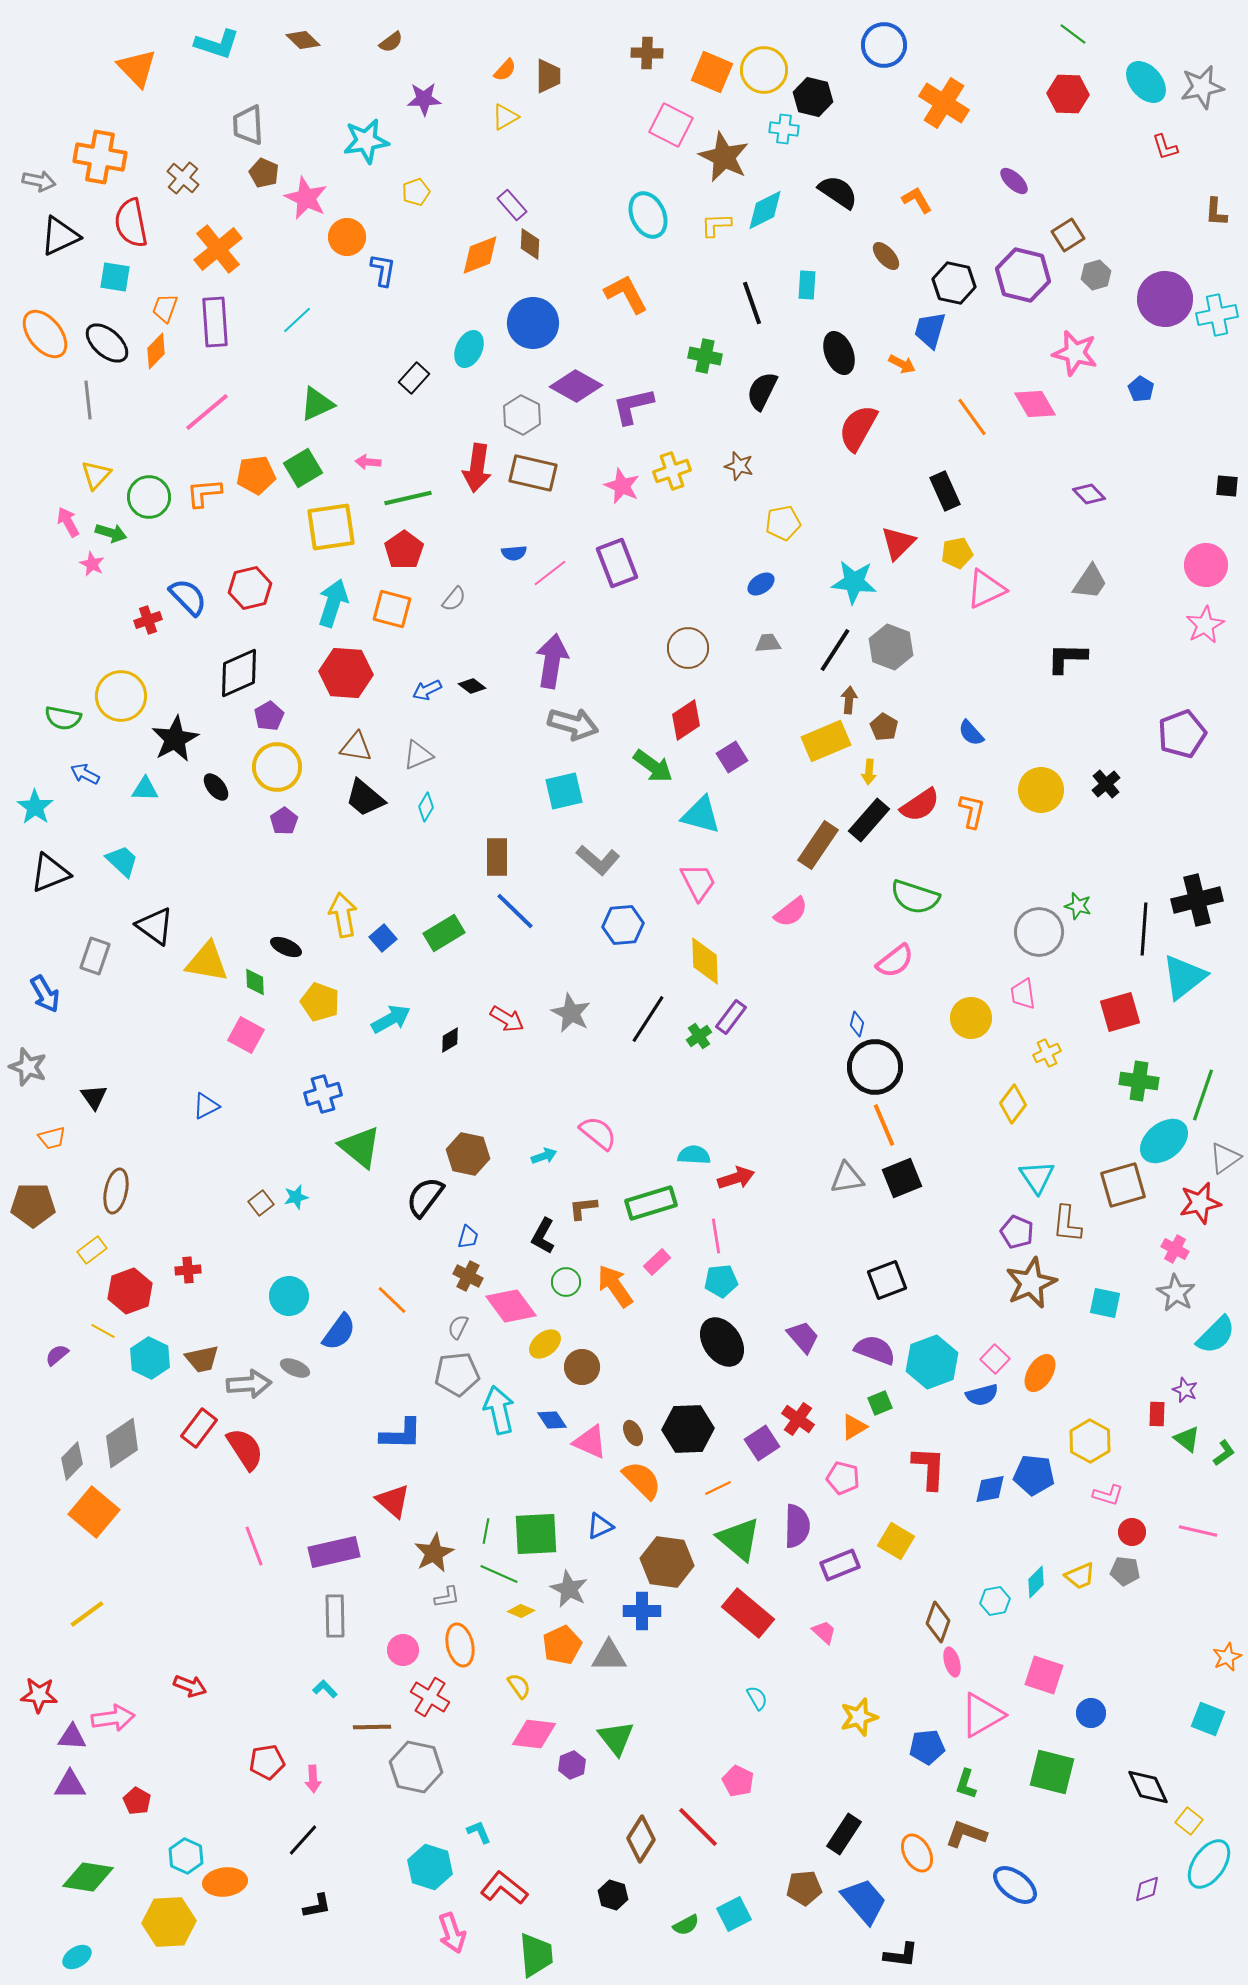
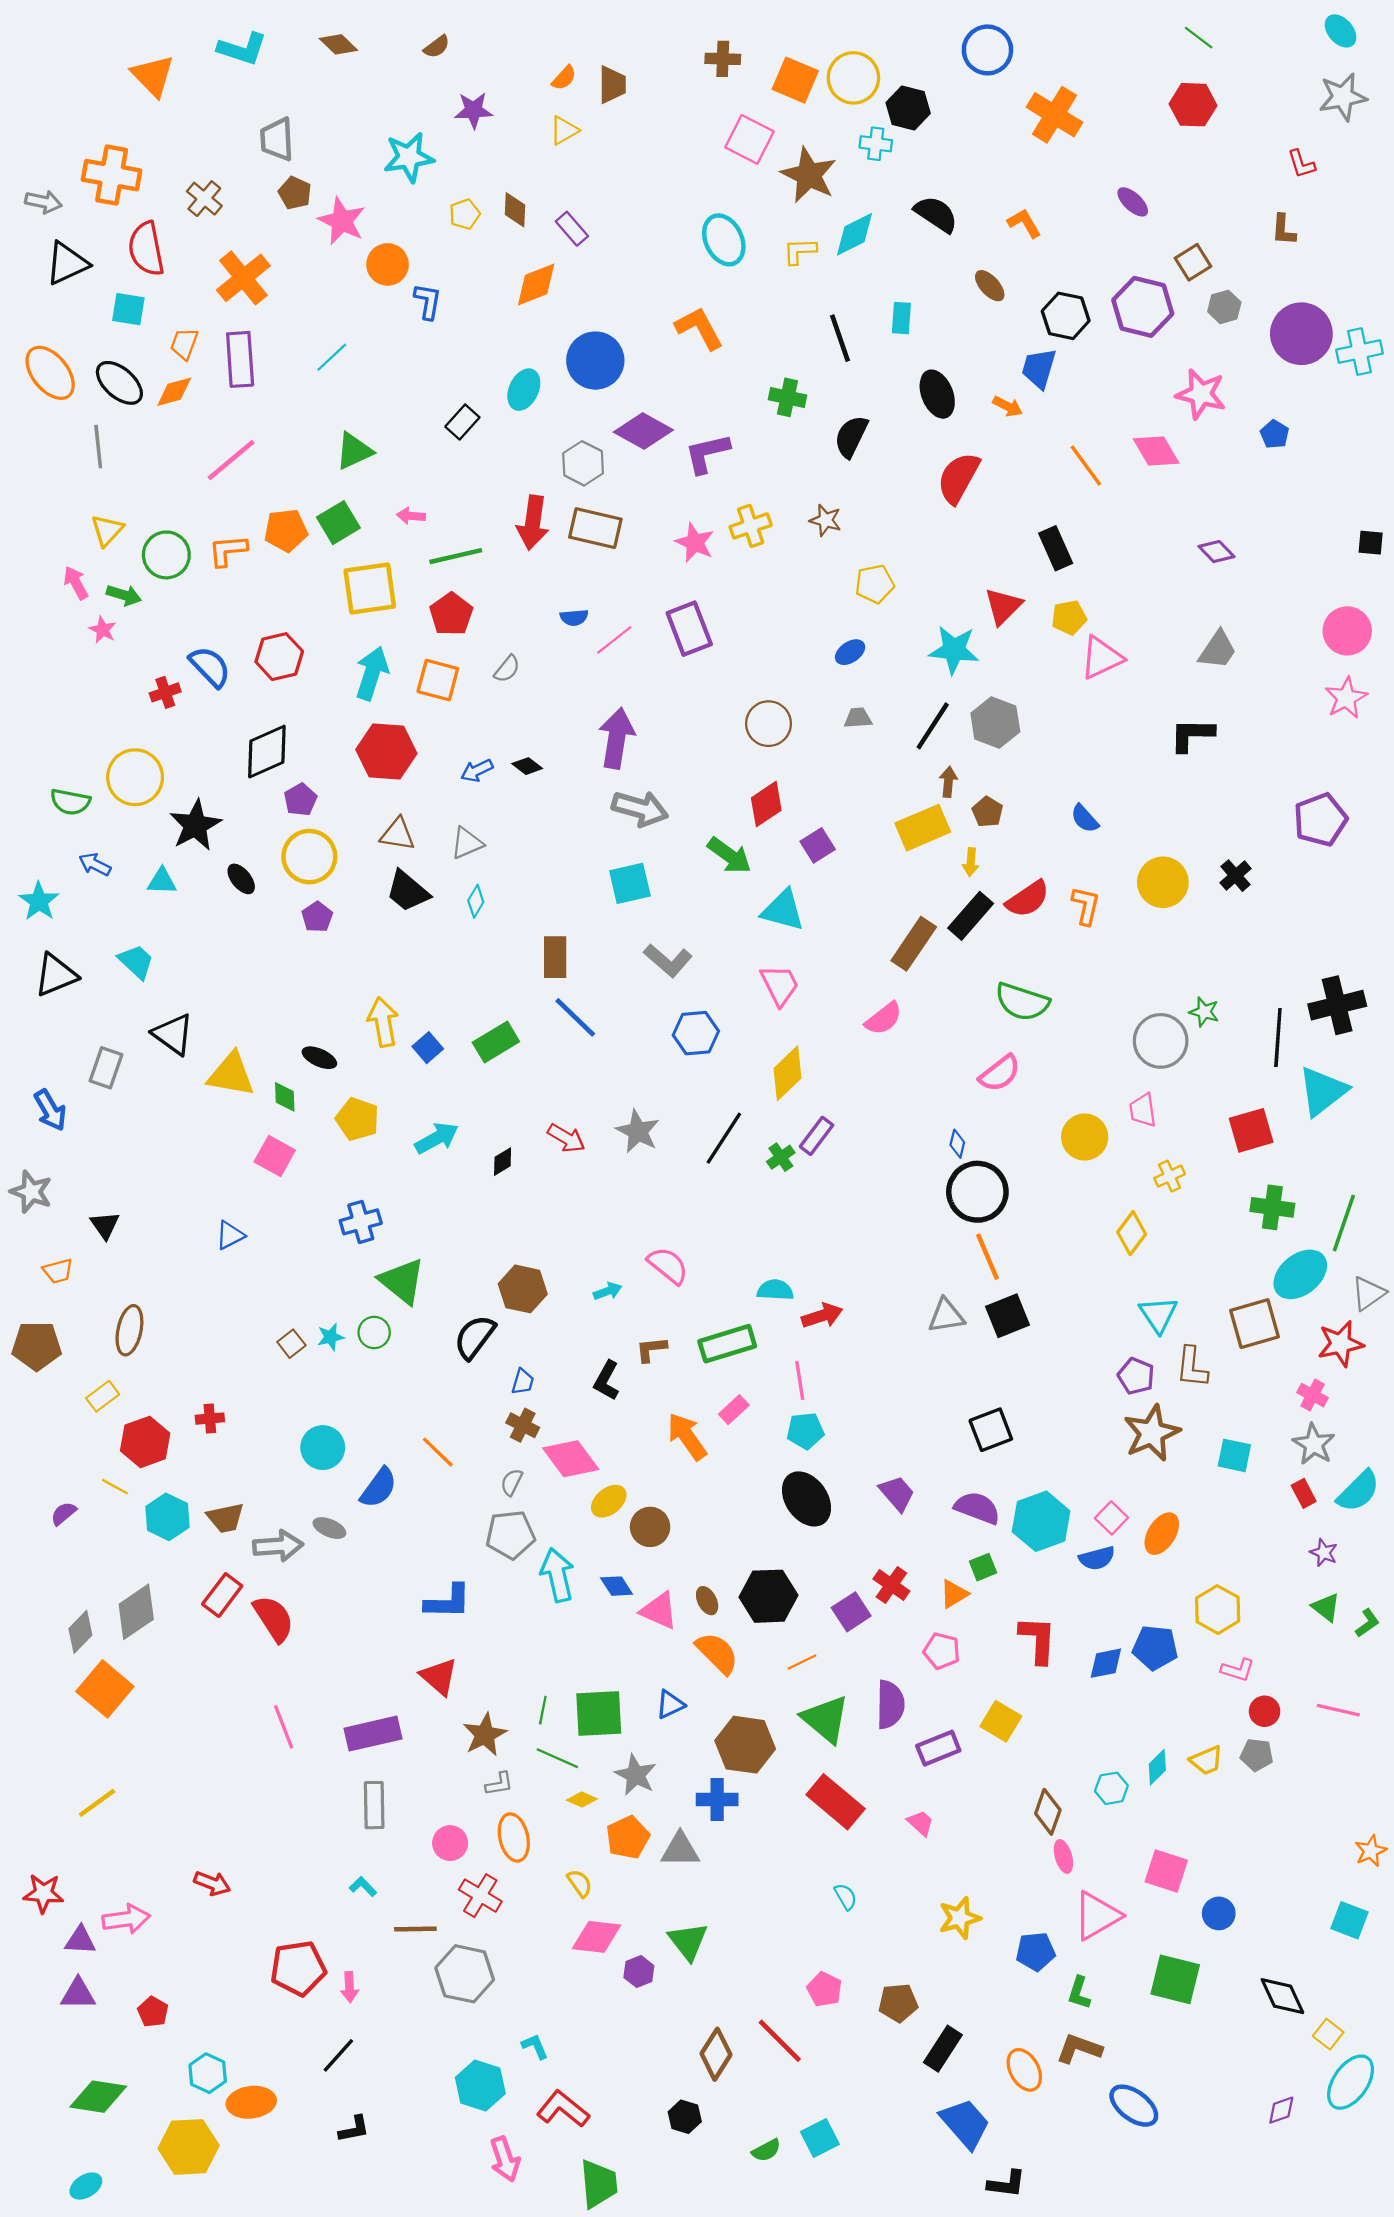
cyan ellipse: (1146, 82) -> (1341, 31), moved, size x0.7
brown L-shape: (1216, 212) -> (1284, 230), moved
brown diamond: (530, 244) -> (515, 210), moved
orange diamond: (156, 351) -> (174, 392), turned 30
yellow diamond: (705, 961) -> (787, 1073), turned 48
green circle: (566, 1282) -> (374, 1332), moved
red rectangle: (1157, 1414) -> (1304, 1493), moved, turned -30
red pentagon: (267, 1762) -> (298, 1968), size x1.4
brown pentagon: (804, 1888) -> (898, 2003), moved

